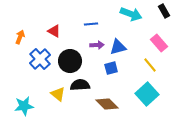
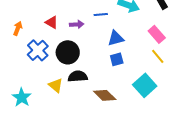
blue line: (91, 24) -> (101, 14), moved
purple arrow: (97, 45) -> (77, 24), moved
yellow line: (150, 65) -> (158, 56), moved
blue square: (111, 68) -> (117, 59), moved
cyan star: (24, 106) -> (22, 97), turned -30

